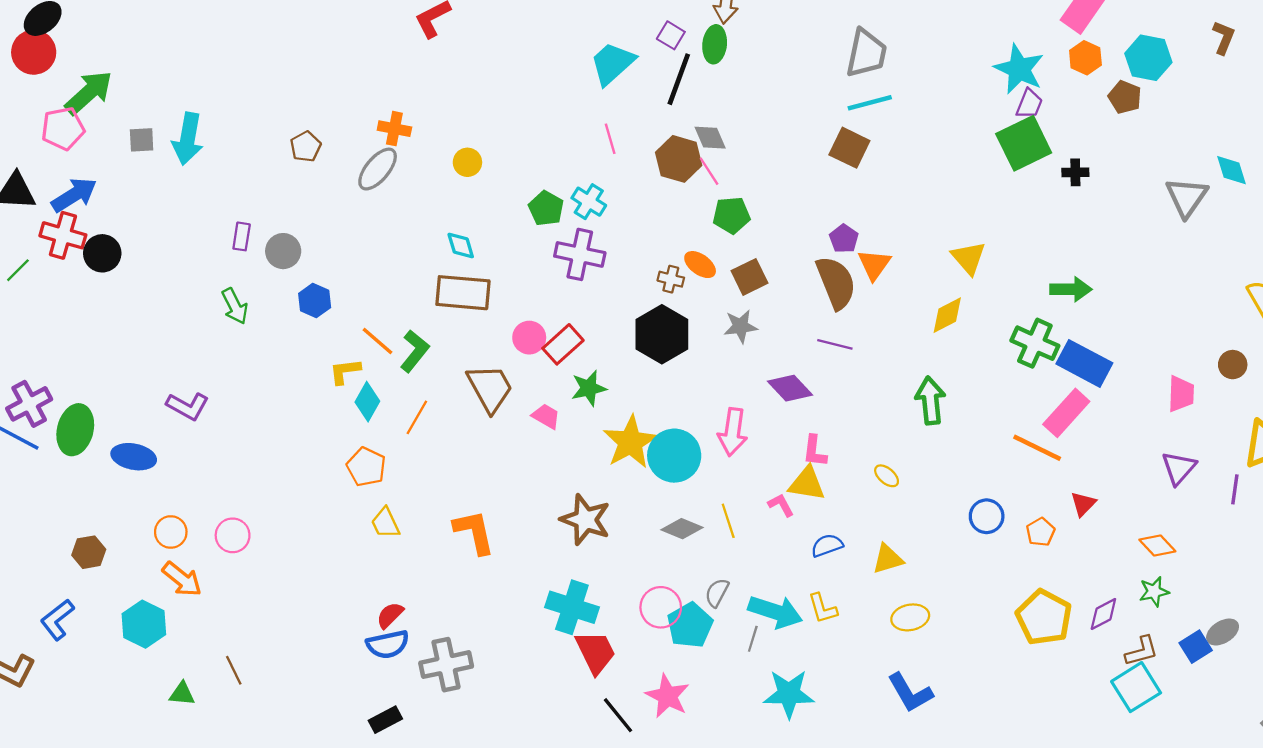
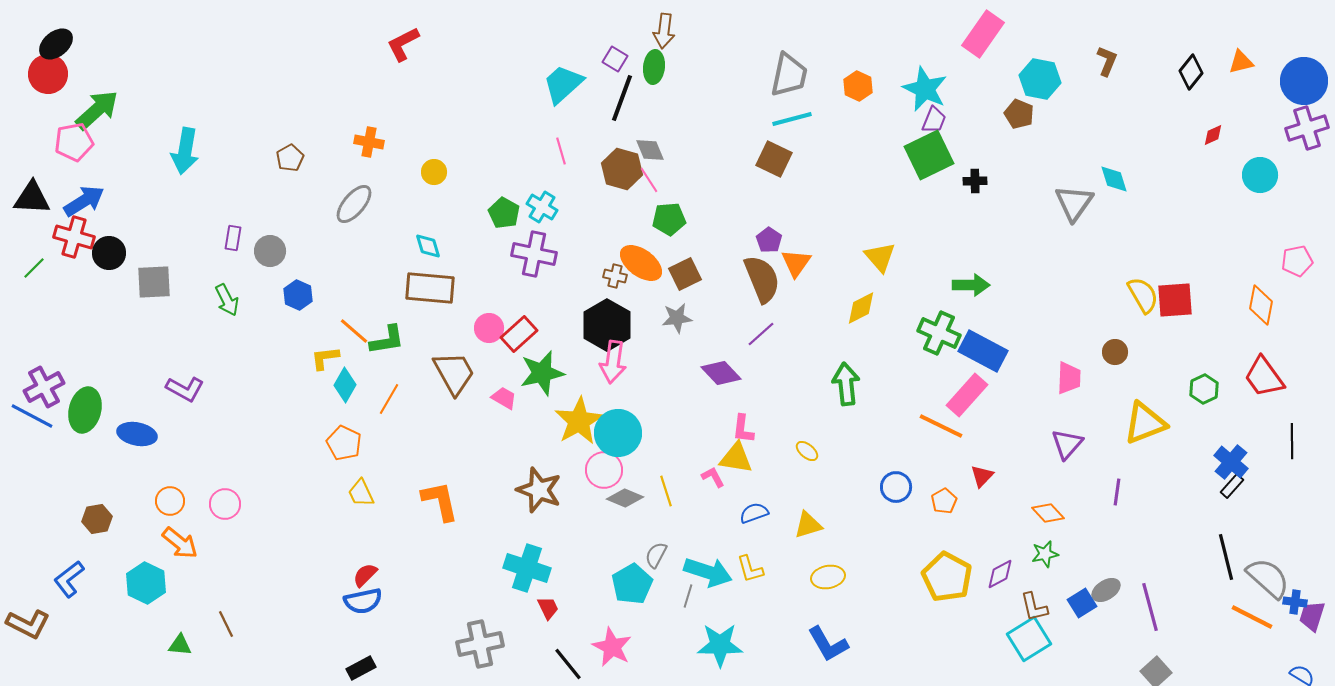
orange hexagon: (1085, 58) -> (858, 86), moved
gray square: (142, 140) -> (154, 282), moved, size x1.5
gray ellipse: (378, 169) -> (354, 204), moved
orange ellipse: (700, 265) -> (641, 263), size x1.5
purple line: (835, 344) -> (761, 334), turned -56
green L-shape: (415, 351) -> (387, 340), turned 42
green star: (589, 388) -> (542, 373), size x1.4
pink arrow: (733, 432) -> (613, 362), moved
purple line: (1235, 489) -> (1117, 492), moved
pink circle: (661, 607) -> (604, 470), moved
brown L-shape: (1142, 651) -> (1034, 607), turned 92
red trapezoid: (596, 652) -> (548, 608), size x0.6
gray cross: (446, 665) -> (480, 644), moved

